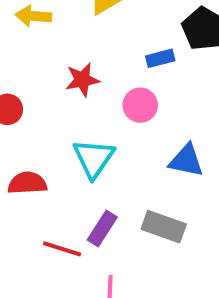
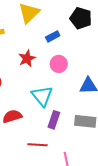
blue rectangle: (160, 58) -> (53, 36), moved
purple rectangle: (102, 228) -> (54, 120), moved

